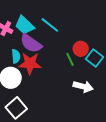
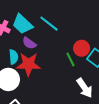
purple semicircle: (31, 43) -> (29, 43), size x0.6
white arrow: (83, 87) -> (85, 88), turned 42

